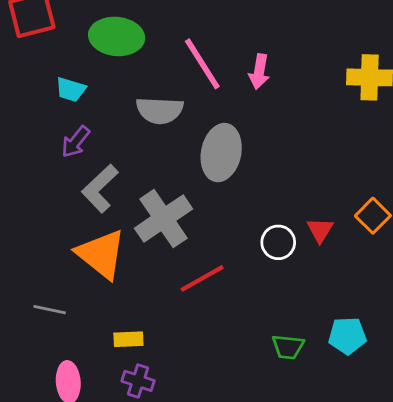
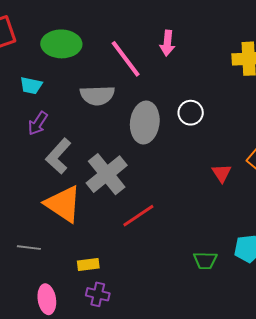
pink arrow: (259, 72) -> (167, 43), moved
white circle: (278, 242) -> (191, 113), moved

